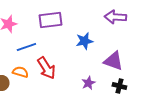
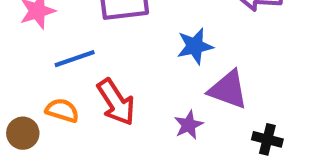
purple triangle: (113, 61) -> (228, 90), moved
purple star: (88, 83) -> (189, 125), moved

